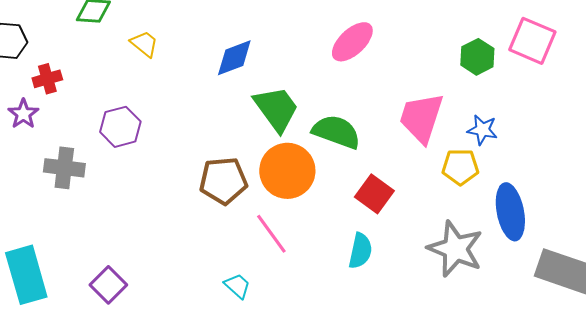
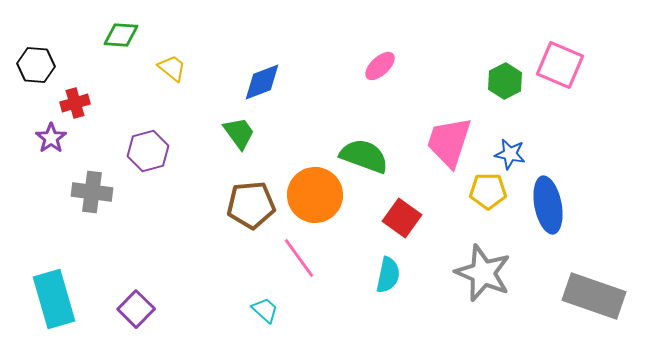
pink ellipse: (352, 42) -> (380, 66), size x0.7
green trapezoid: (276, 109) -> (239, 133), moved, size x0.7
blue ellipse: (510, 212) -> (548, 205), moved

